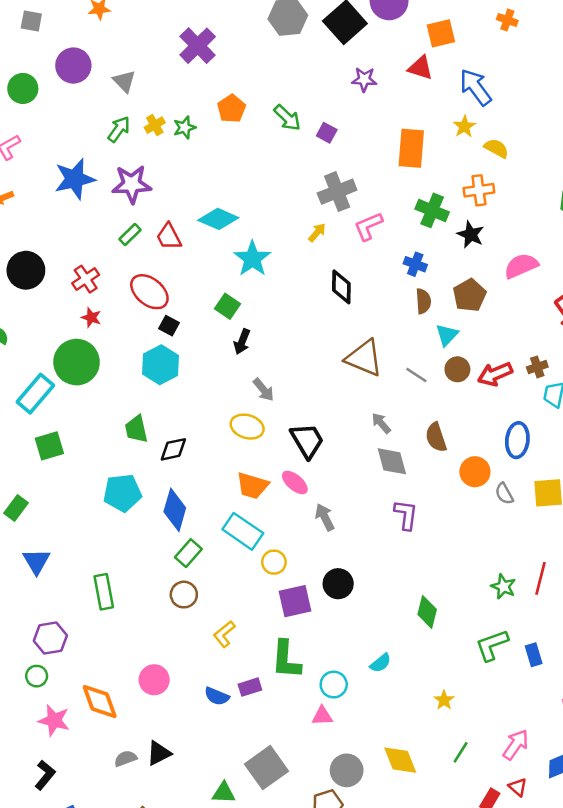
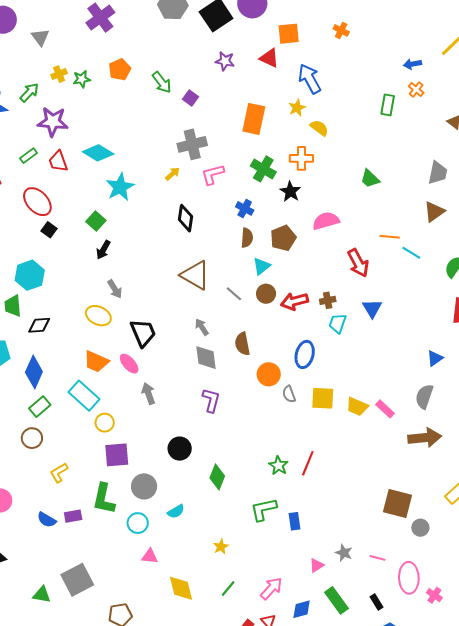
green arrow: (119, 129) -> (29, 92), moved
purple star: (132, 184) -> (53, 122), moved
cyan hexagon: (160, 365) -> (30, 275), moved
black circle: (338, 584) -> (180, 449), moved
pink triangle: (322, 716) -> (150, 556), moved
gray circle: (347, 770) -> (144, 486), moved

